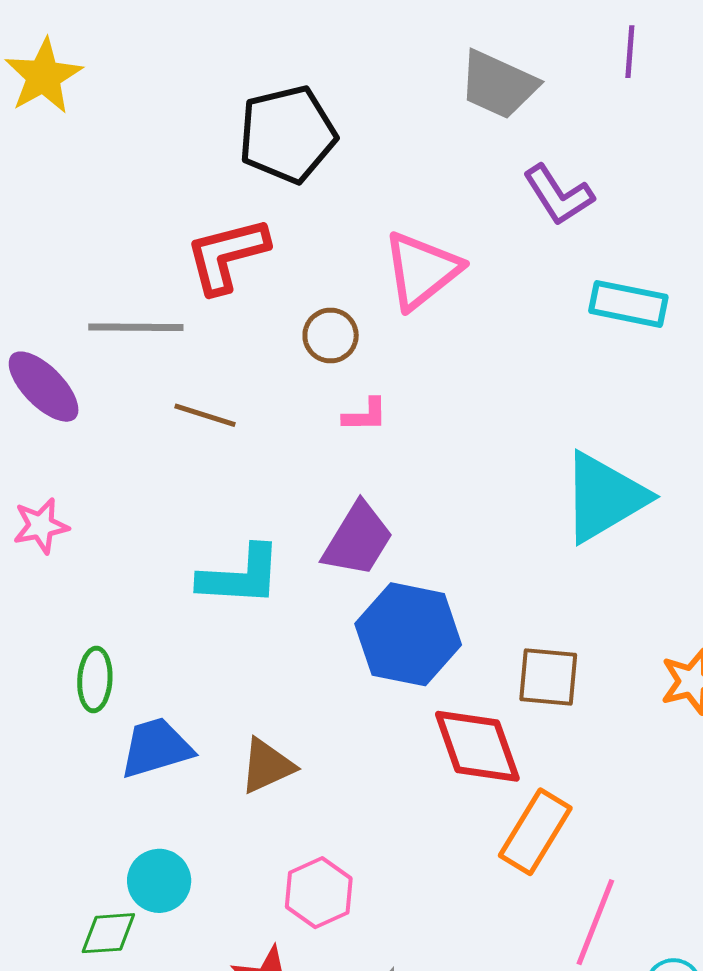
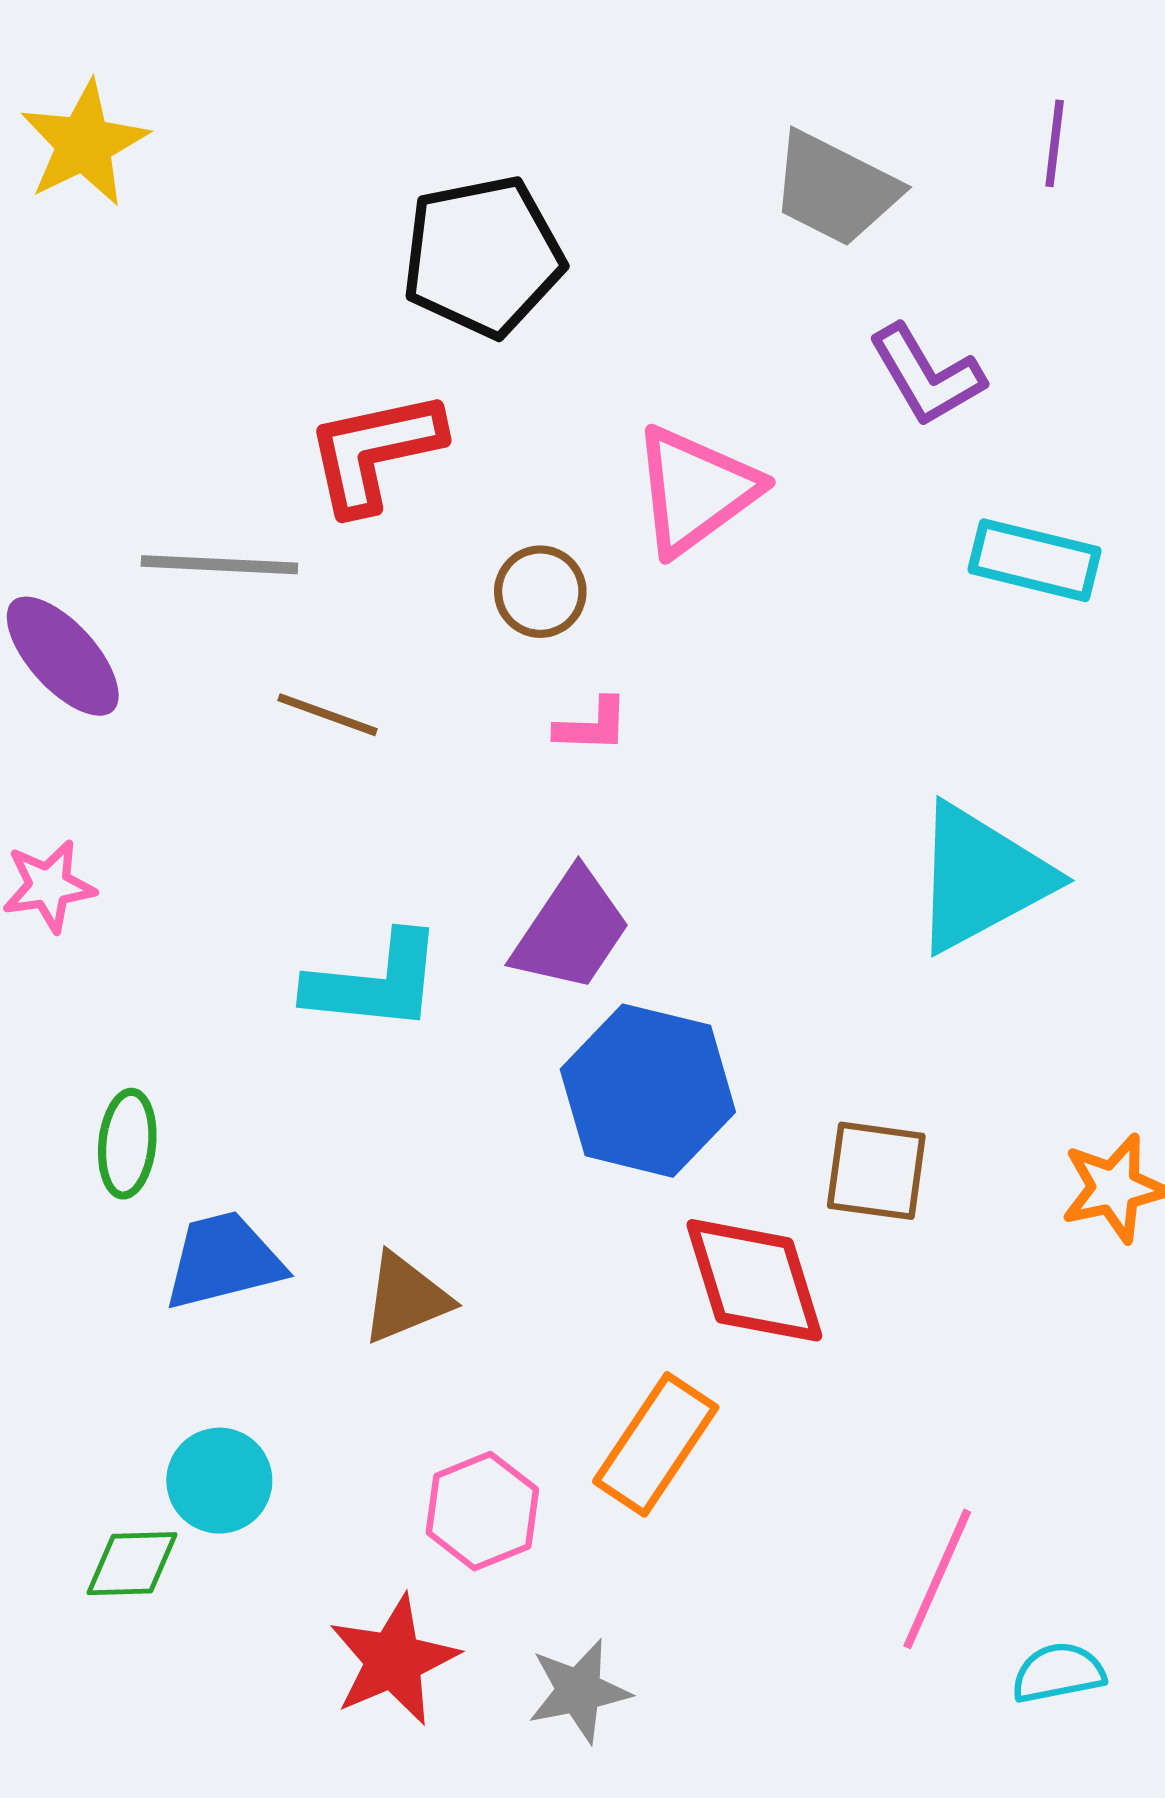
orange rectangle: (535, 832) -> (656, 1444), moved

